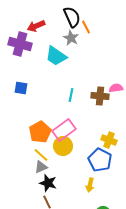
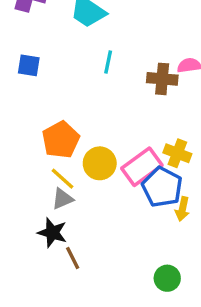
cyan line: (71, 95) -> (108, 62), moved
pink rectangle: (64, 130) -> (142, 167), moved
black star: (48, 183) -> (52, 233), moved
yellow arrow: (90, 185) -> (182, 209), moved

